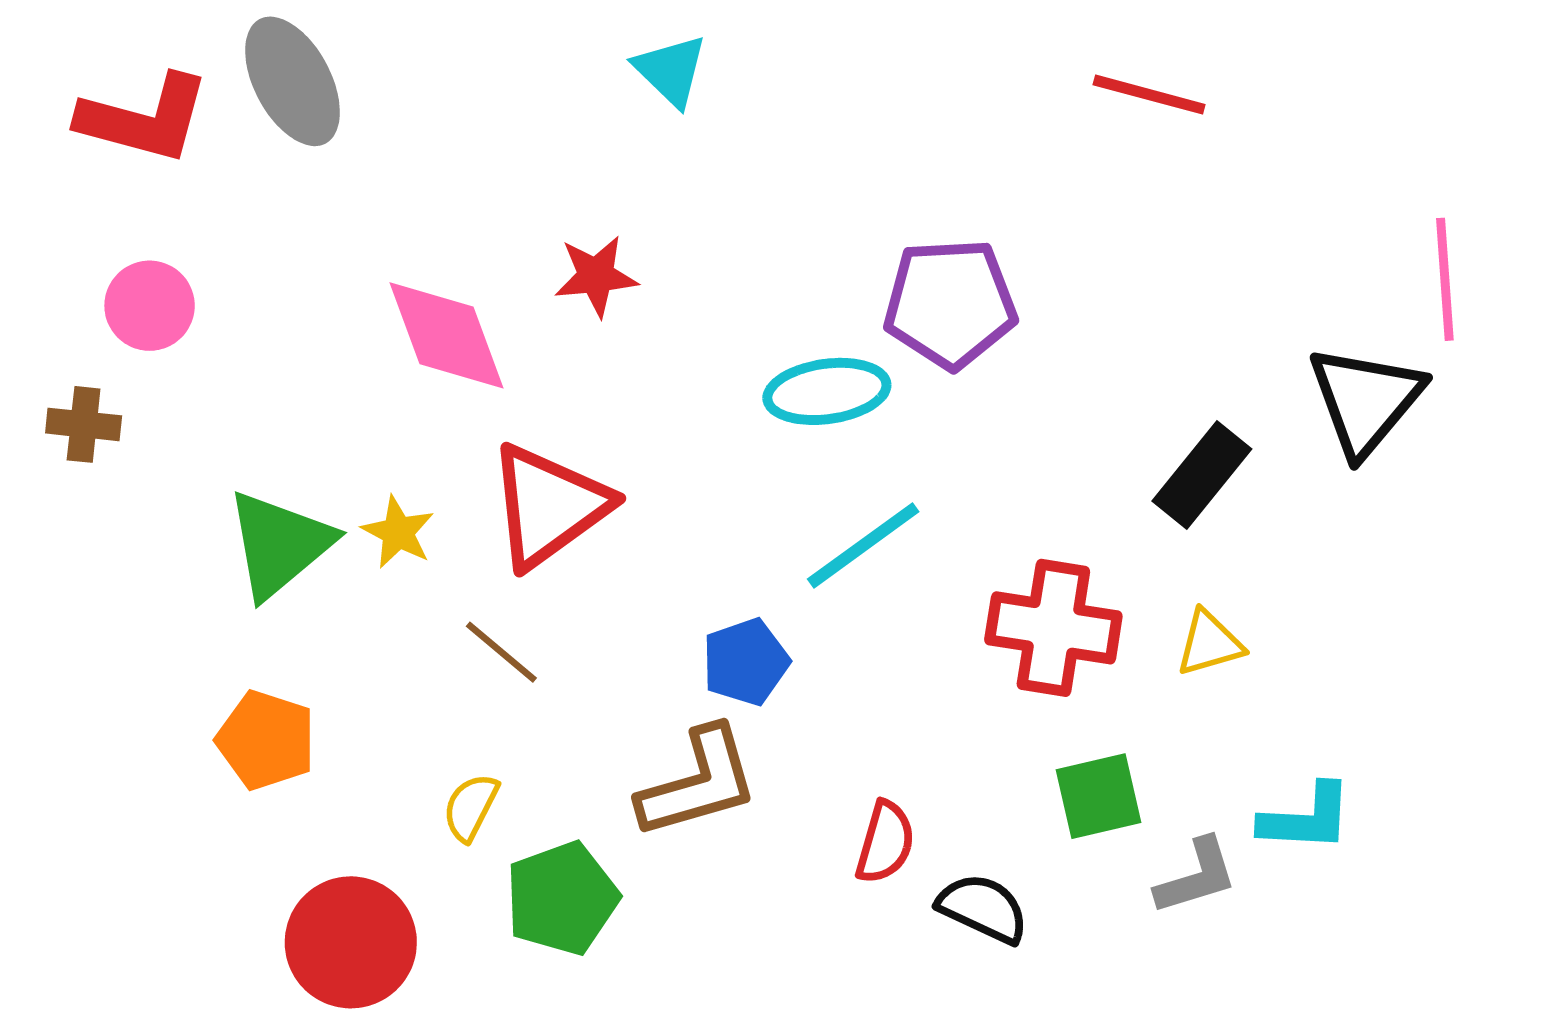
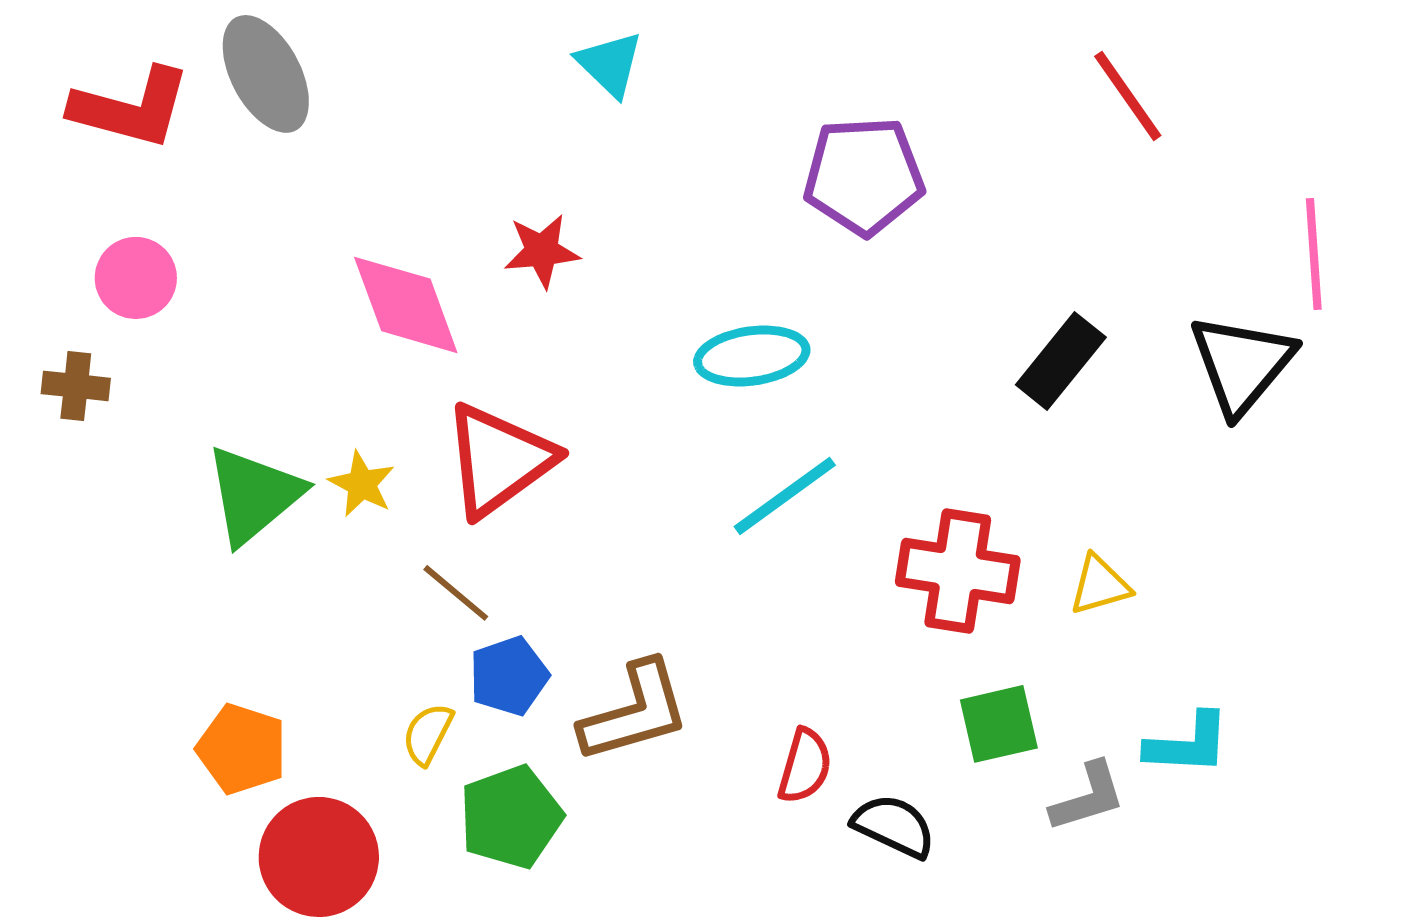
red line: (1149, 95) -> (1128, 96), moved, turned 40
purple pentagon: (950, 303) -> (864, 176), moved
black rectangle: (1202, 475) -> (1061, 361), moved
blue pentagon: (746, 662) -> (509, 676), moved
orange pentagon: (266, 740) -> (242, 749), moved

